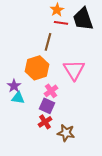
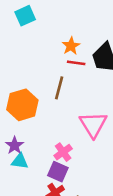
orange hexagon: (37, 68) -> (22, 105), moved

